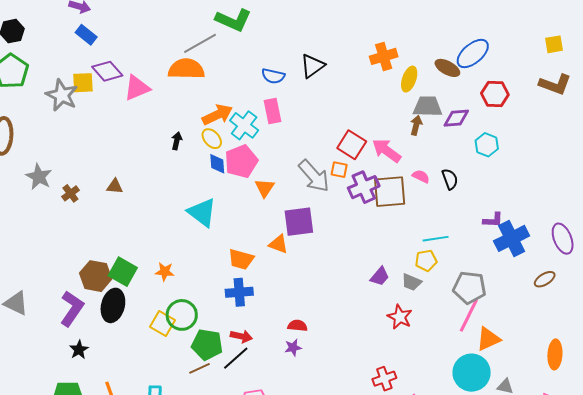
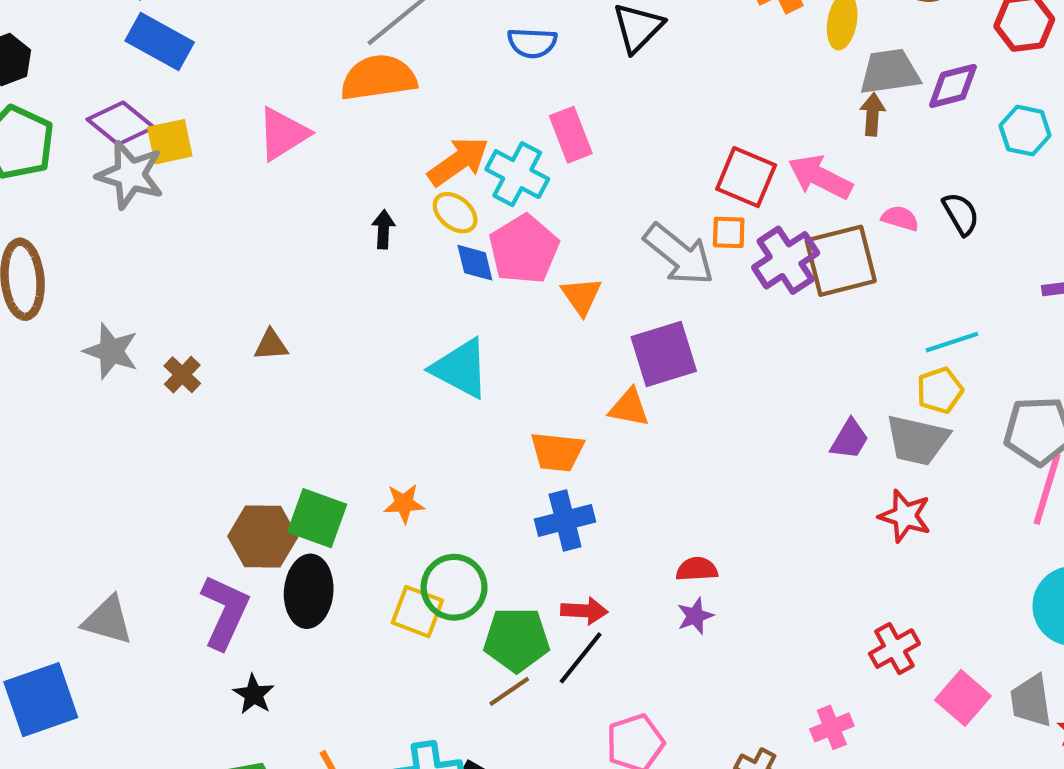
blue rectangle: (86, 35) -> (160, 42), size x1.4
purple diamond: (107, 71) -> (121, 123), moved
blue semicircle: (273, 76) -> (532, 43), moved
gray trapezoid: (412, 282) -> (917, 440), size x1.5

